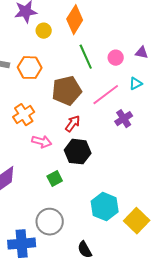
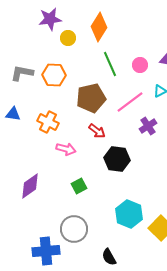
orange cross: (24, 115) -> (48, 122), turned -30
red arrow: (73, 124) -> (97, 131), turned 90
black hexagon: (78, 152) -> (117, 159), moved

